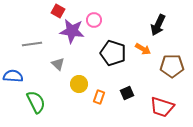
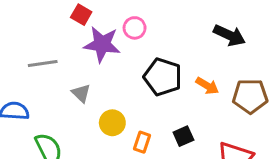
black arrow: (158, 25) -> (229, 35), turned -90
orange arrow: (143, 49) -> (207, 86), moved

